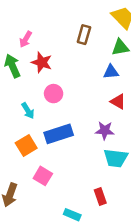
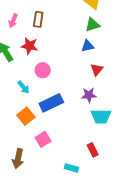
brown rectangle: (84, 35) -> (38, 19), moved
pink arrow: (26, 39) -> (13, 21), moved
red triangle: (118, 102) -> (97, 70), turned 48
pink square: (43, 176) -> (43, 139), turned 35

